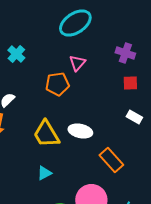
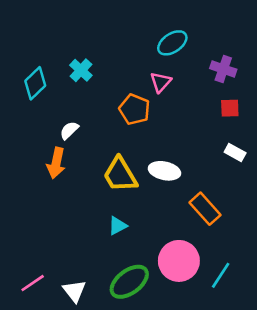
cyan ellipse: (75, 23) -> (172, 43), moved, size x0.7
orange pentagon: (57, 84) -> (134, 109), turned 30

